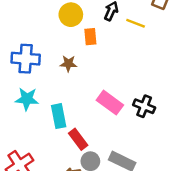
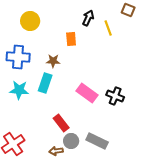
yellow circle: (71, 15) -> (30, 21), moved
yellow line: (136, 23) -> (108, 28), turned 49
cyan rectangle: (59, 116) -> (45, 83), moved, turned 30

